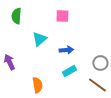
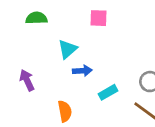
green semicircle: (16, 16) -> (36, 18), turned 84
blue arrow: (66, 50) -> (82, 71), moved

